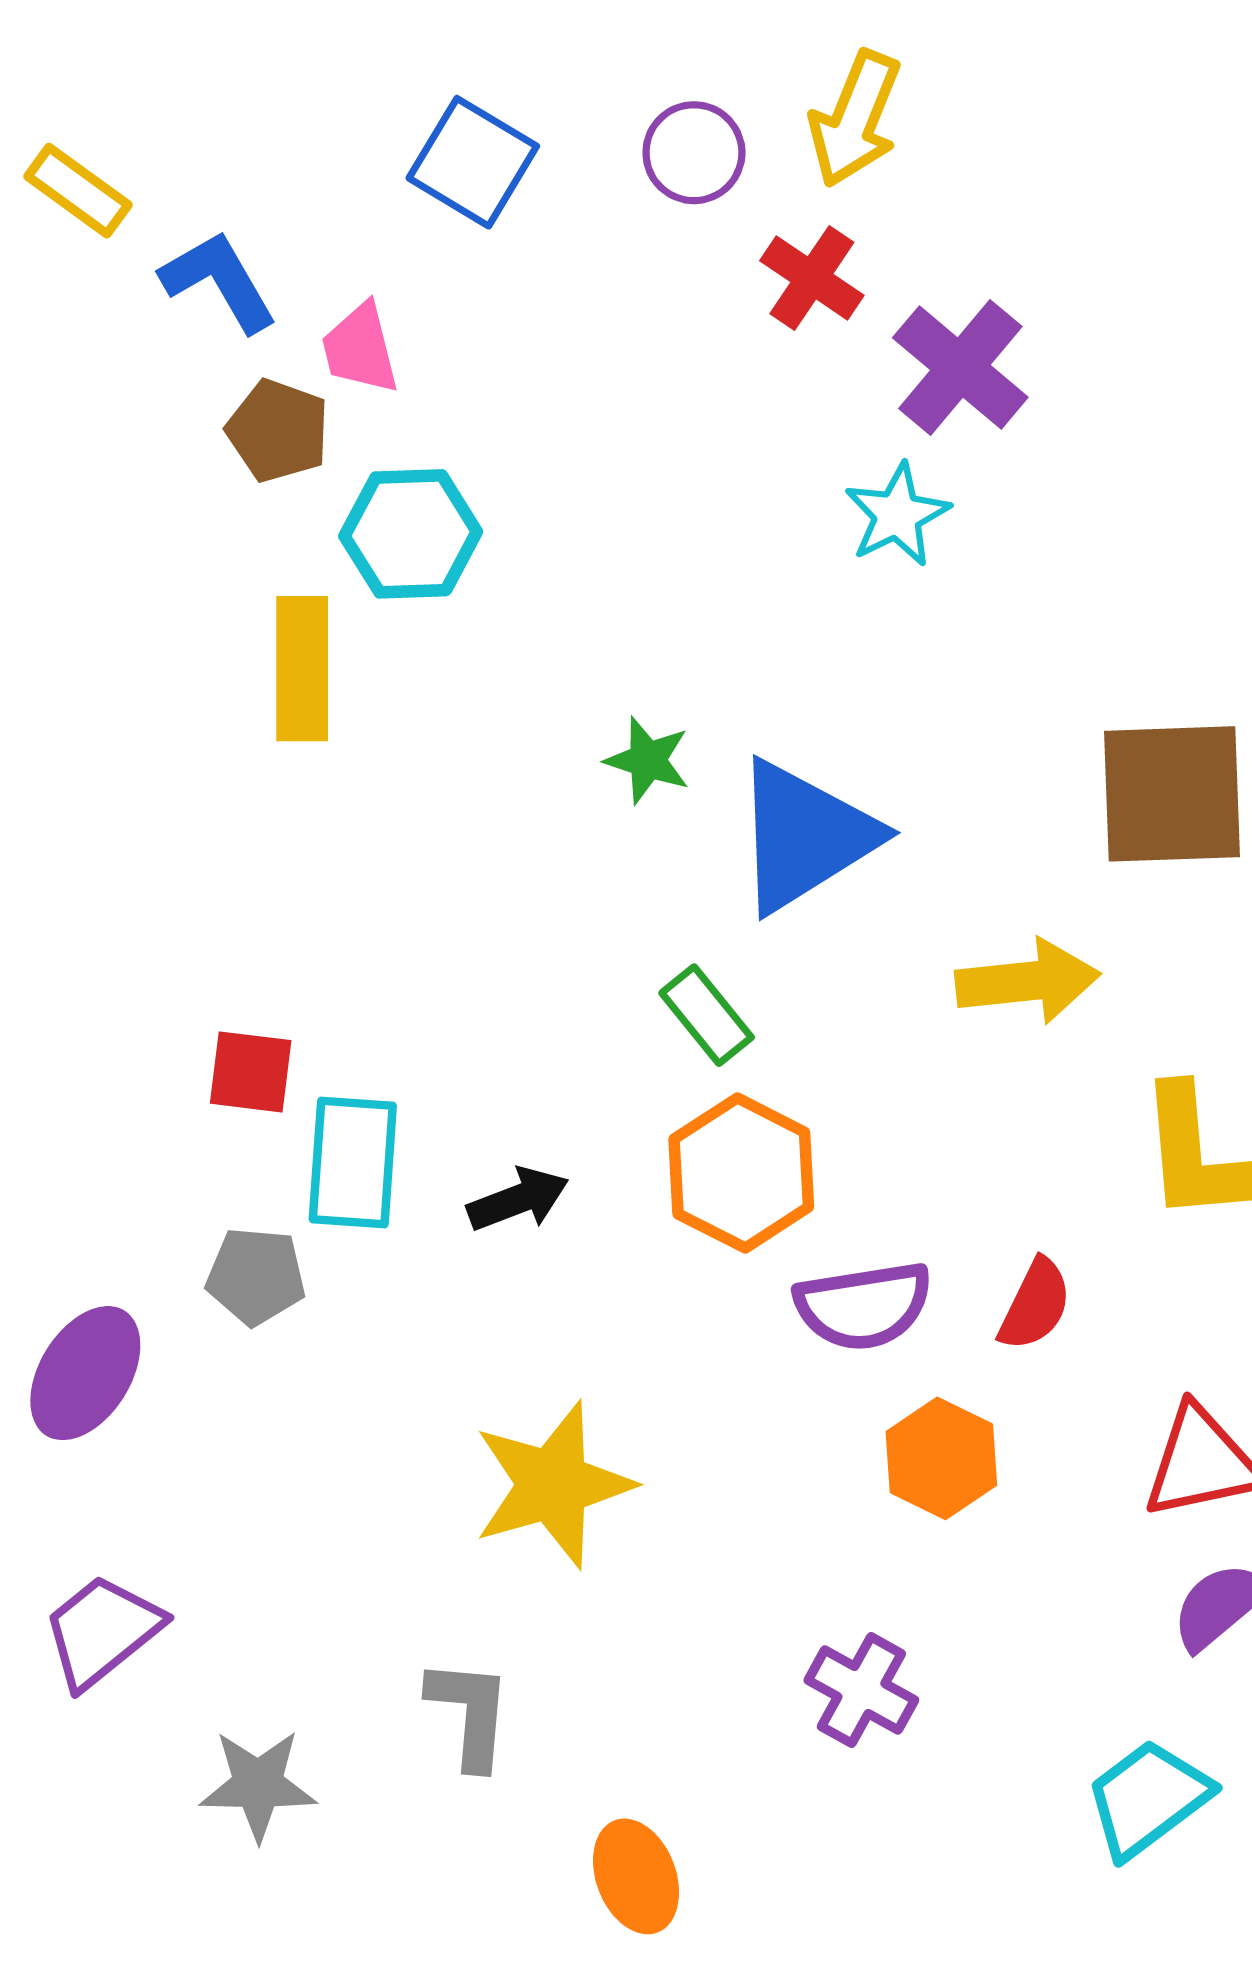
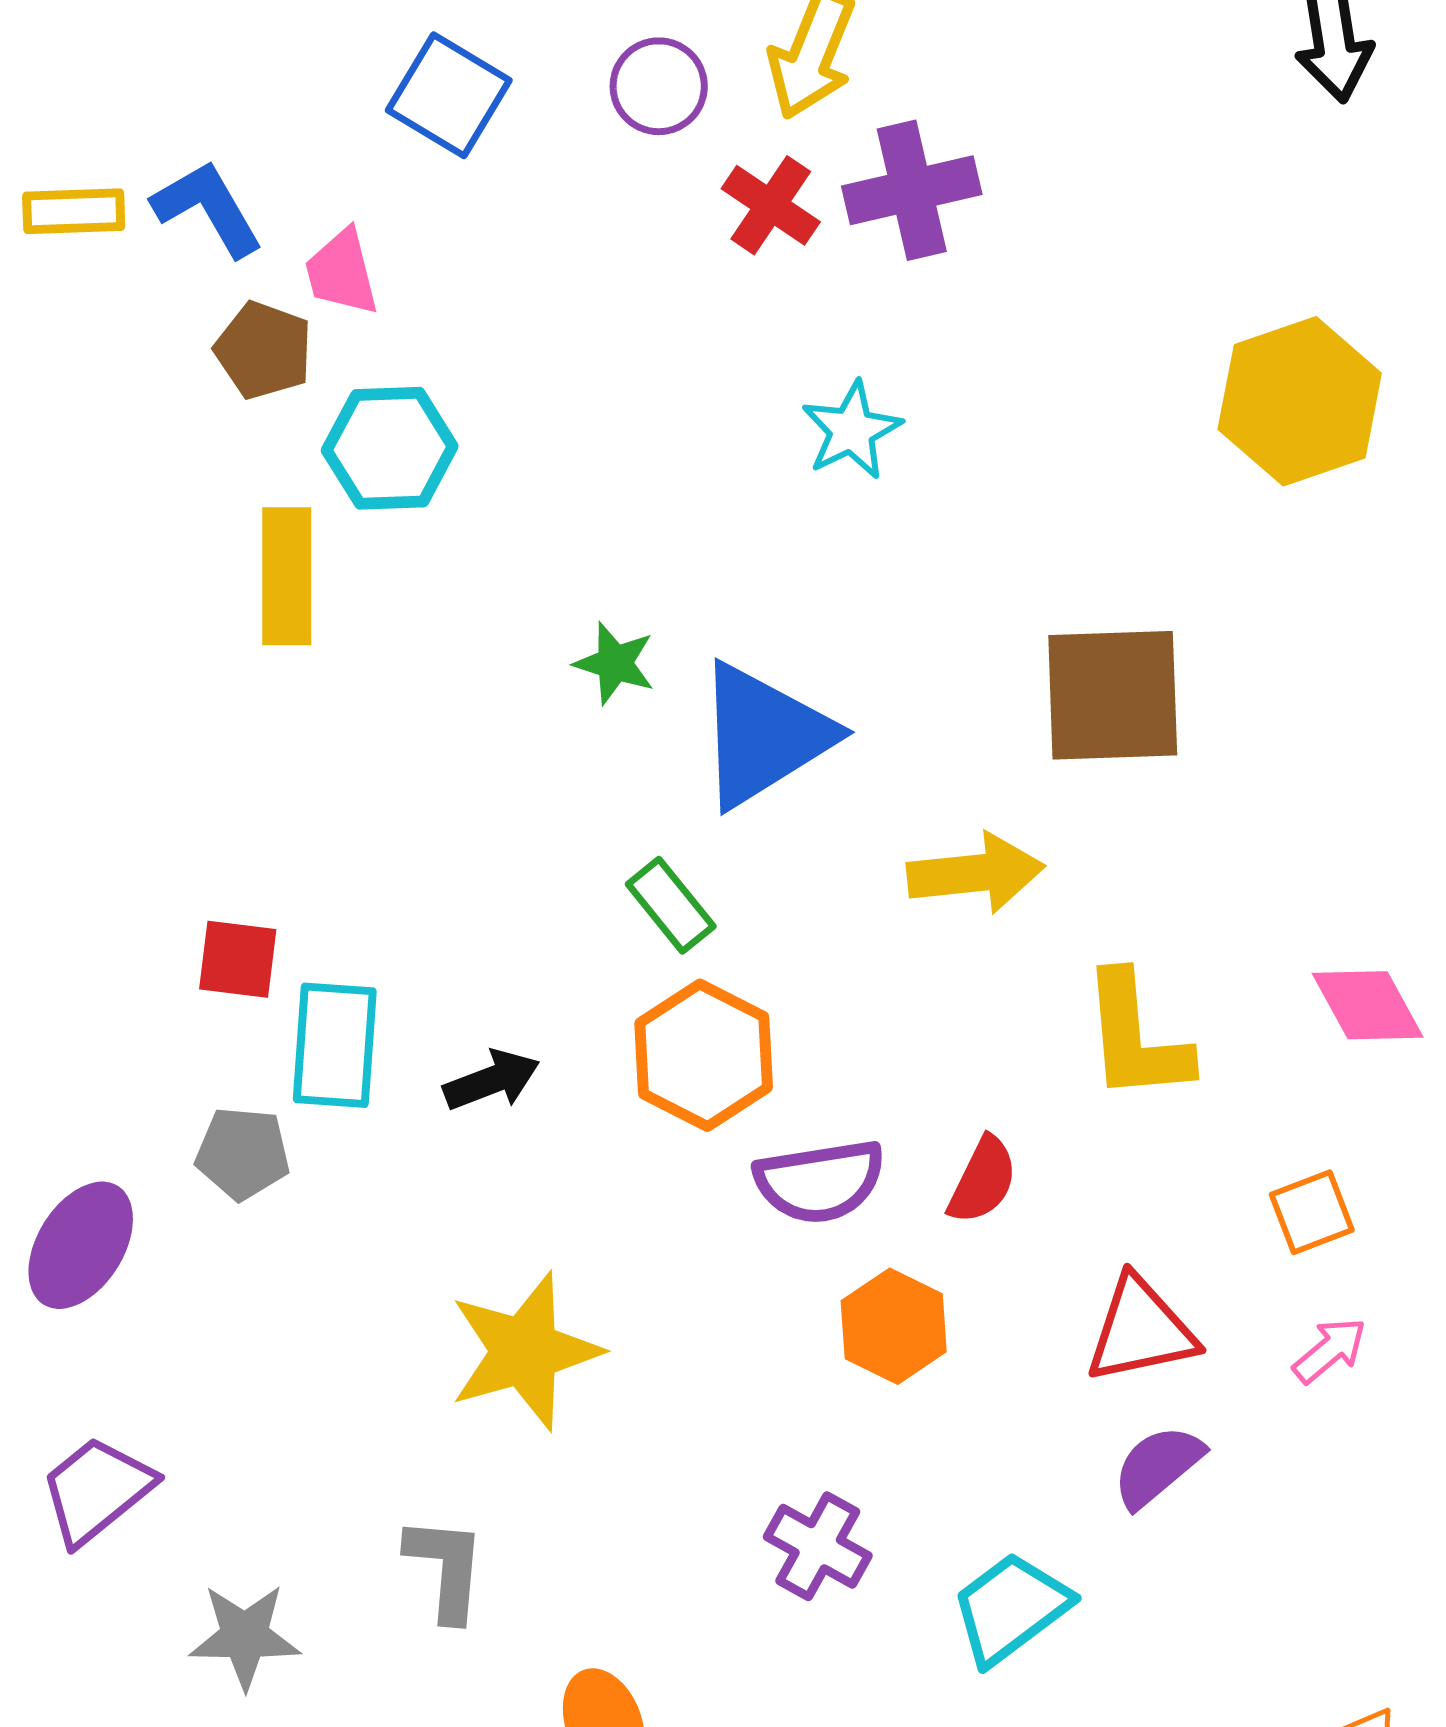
yellow rectangle: (78, 191) -> (74, 211), moved, turned -38
purple cross: (960, 367) -> (912, 190), moved, turned 37
cyan trapezoid: (1148, 1799) -> (1011, 1608), moved

